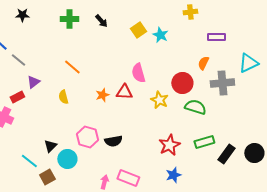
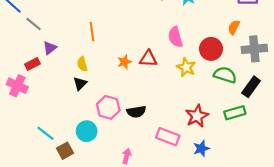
orange line: (72, 67) -> (92, 32), turned 42
pink semicircle: (138, 73) -> (175, 37), moved
black triangle: (50, 146) -> (80, 84), moved
black rectangle: (226, 154) -> (251, 87), moved
pink rectangle: (128, 178) -> (168, 137), moved

